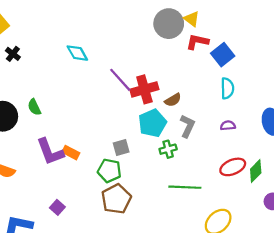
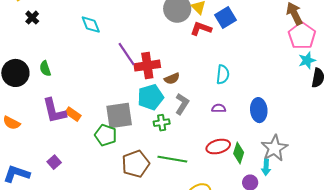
blue square: (223, 55) -> (226, 17), moved
gray square: (121, 148) -> (119, 116), size x1.8
green diamond: (256, 171) -> (239, 153), turned -35
brown pentagon: (116, 199) -> (136, 164), moved

